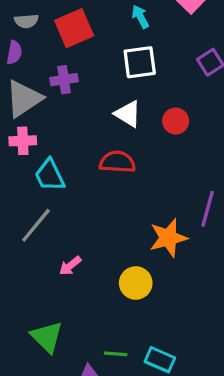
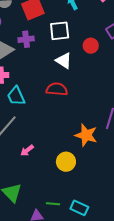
white square: (140, 62) -> (60, 31), moved
red circle: (176, 121) -> (91, 46), moved
orange star: (168, 238) -> (86, 135), turned 30

